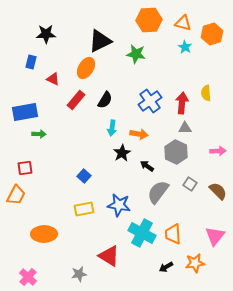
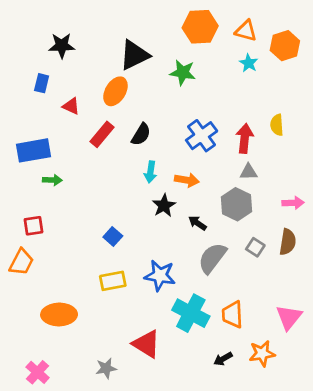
brown semicircle: (218, 191) -> (288, 242), moved, turned 54

